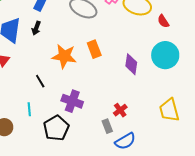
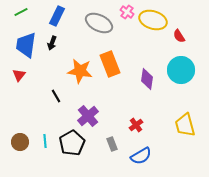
orange rectangle: (94, 49) -> (110, 64), size x1.4
purple cross: (72, 101) -> (88, 116), turned 30
cyan line: (29, 109) -> (45, 141), moved
gray rectangle: (107, 126) -> (112, 144), moved

